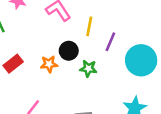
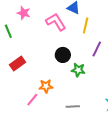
yellow line: (89, 26) -> (86, 25), moved
orange star: (49, 64) -> (46, 86), moved

